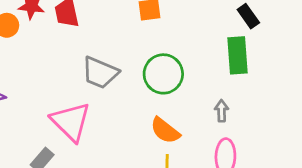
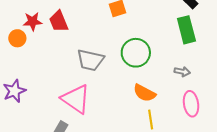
gray arrow: (222, 111) -> (182, 72), turned 112

